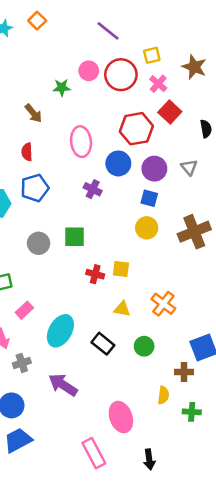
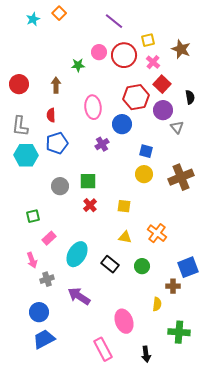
brown arrow: (33, 113) -> (56, 85), turned -140
purple circle: (154, 169) -> (163, 110), moved
purple cross: (93, 189) -> (102, 144), turned 32
red cross: (95, 274) -> (90, 205), moved, turned 32
green cross: (192, 412) -> (179, 332), moved, size x1.5

